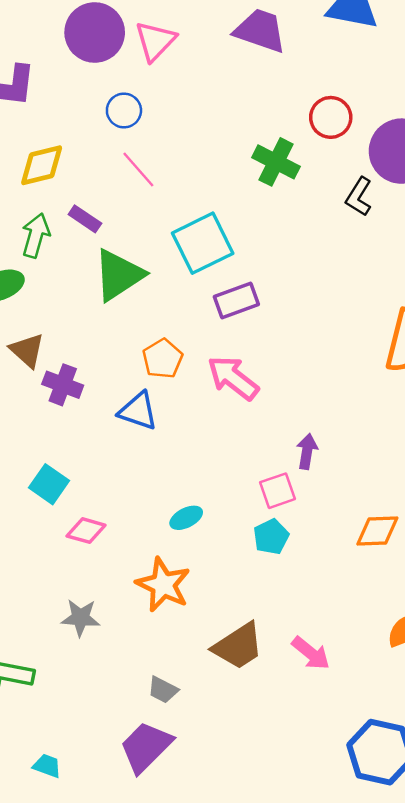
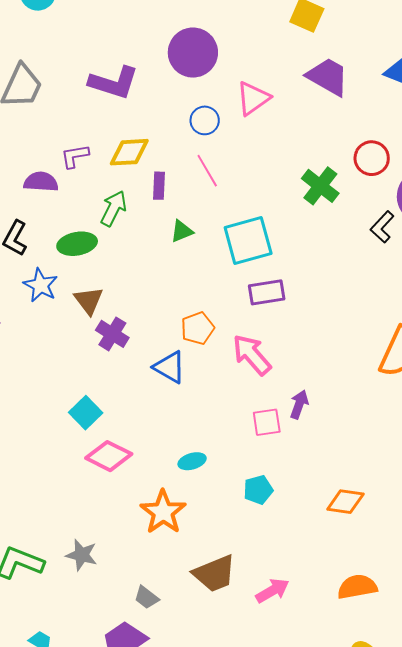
pink triangle: (155, 41) -> (253, 98), moved
purple rectangle: (85, 219) -> (159, 186), moved, turned 48
green triangle: (119, 275) -> (182, 231), moved, size x0.5
purple arrow: (307, 451) -> (299, 404), moved
pink square: (277, 491) -> (267, 422), moved
pink diamond: (86, 531) -> (109, 456), size x1.4
gray star: (81, 618) -> (82, 555), moved
pink arrow: (311, 653) -> (272, 591), turned -80

